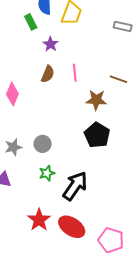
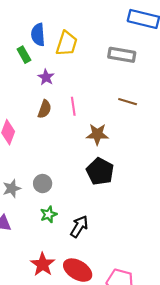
gray rectangle: (123, 26) -> (122, 55), size x1.4
brown line: (119, 79) -> (128, 102), moved
black arrow: (75, 186) -> (79, 226), size x0.7

